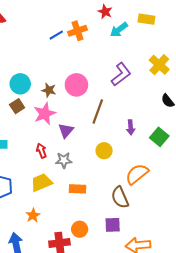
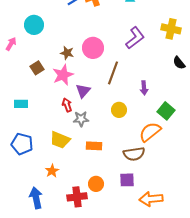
yellow cross: (159, 65) -> (171, 29), turned -30
cyan circle: (20, 84) -> (34, 25), moved
green square: (159, 137) -> (166, 111), moved
red arrow: (41, 151) -> (67, 105), moved
yellow trapezoid: (41, 183) -> (60, 140), turned -135
brown semicircle: (120, 197) -> (134, 154), turned -75

